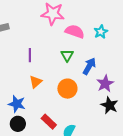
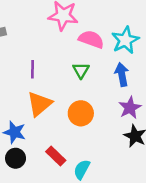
cyan star: (101, 32) -> (125, 40), size x1.5
blue arrow: (89, 66) -> (122, 74), moved, turned -42
orange triangle: (36, 82) -> (39, 104), size x1.5

